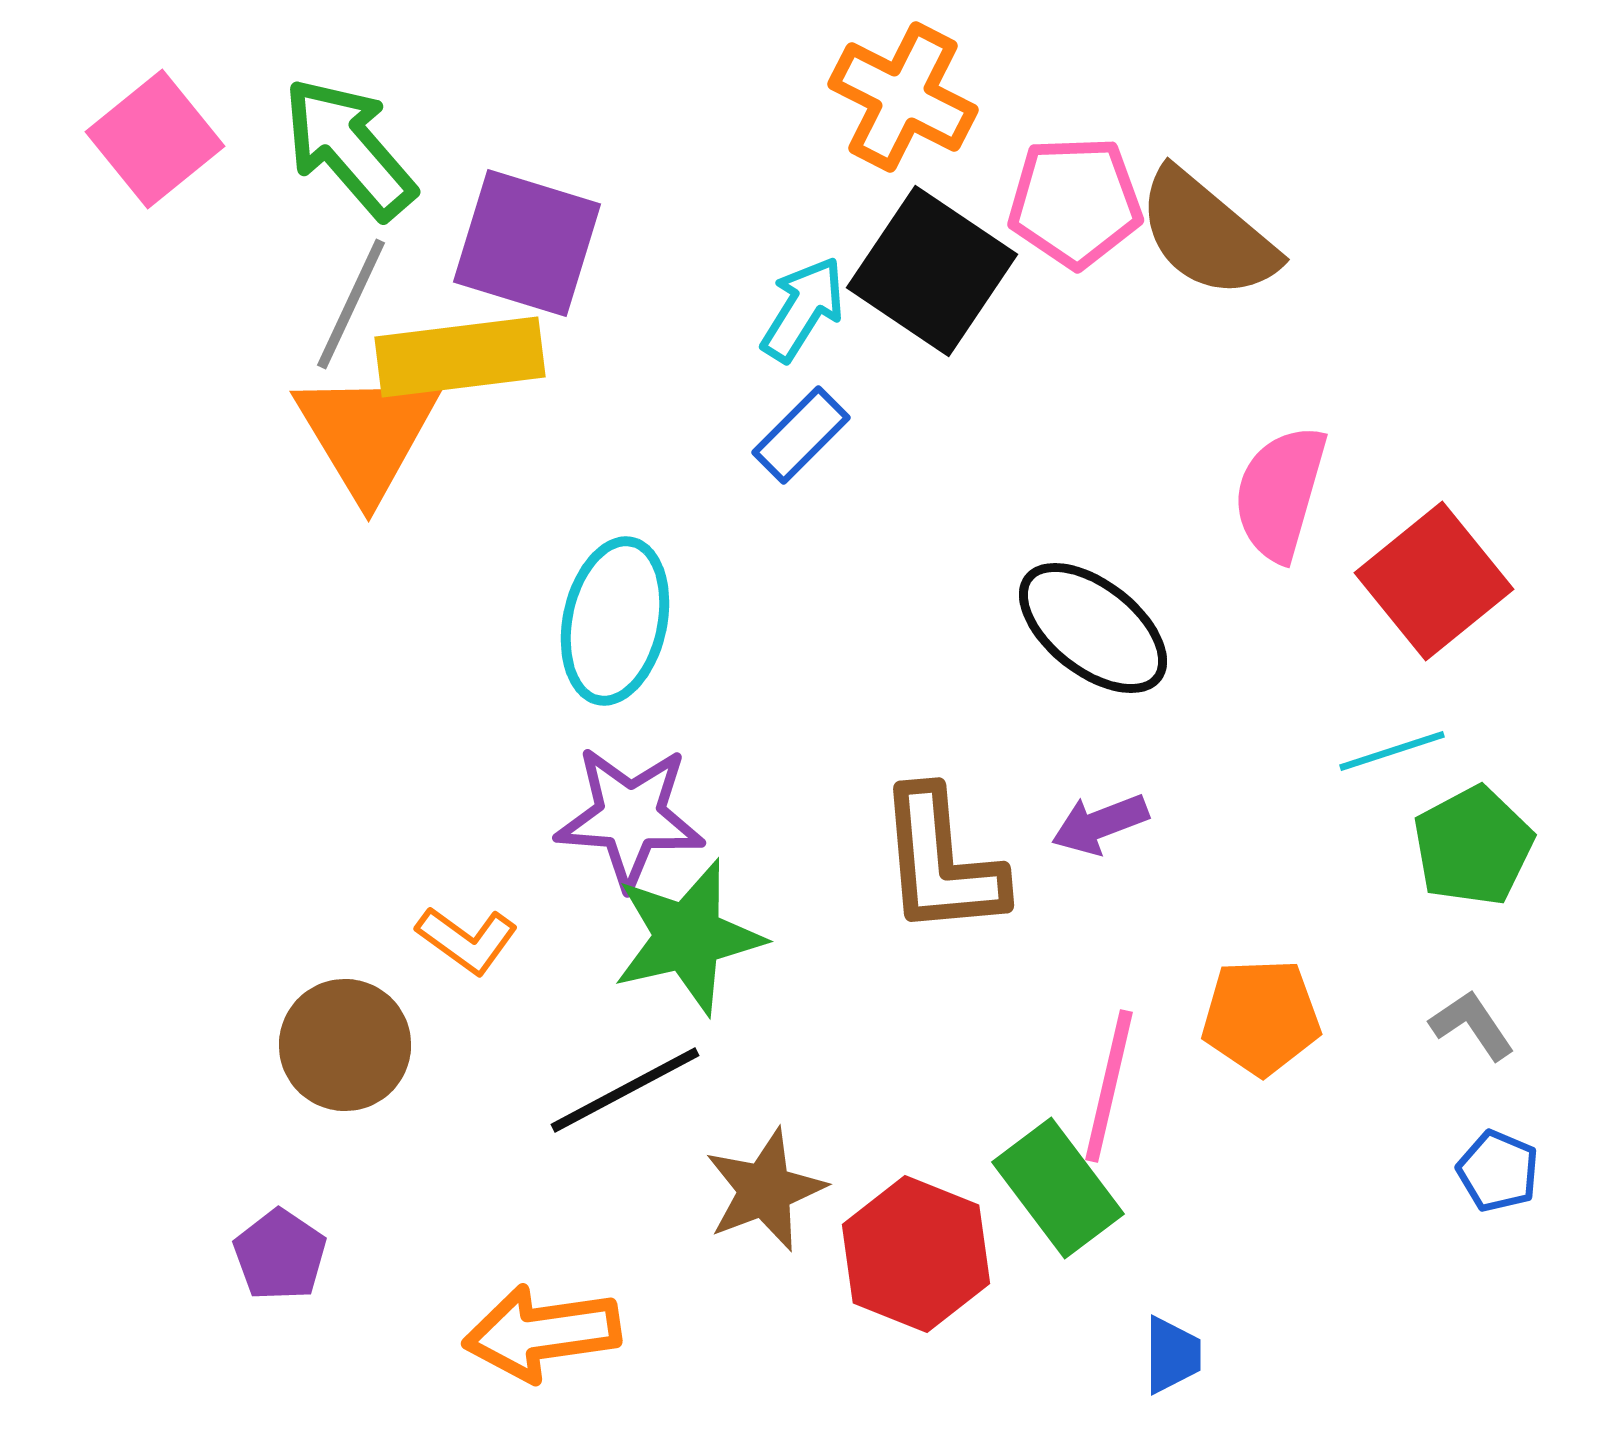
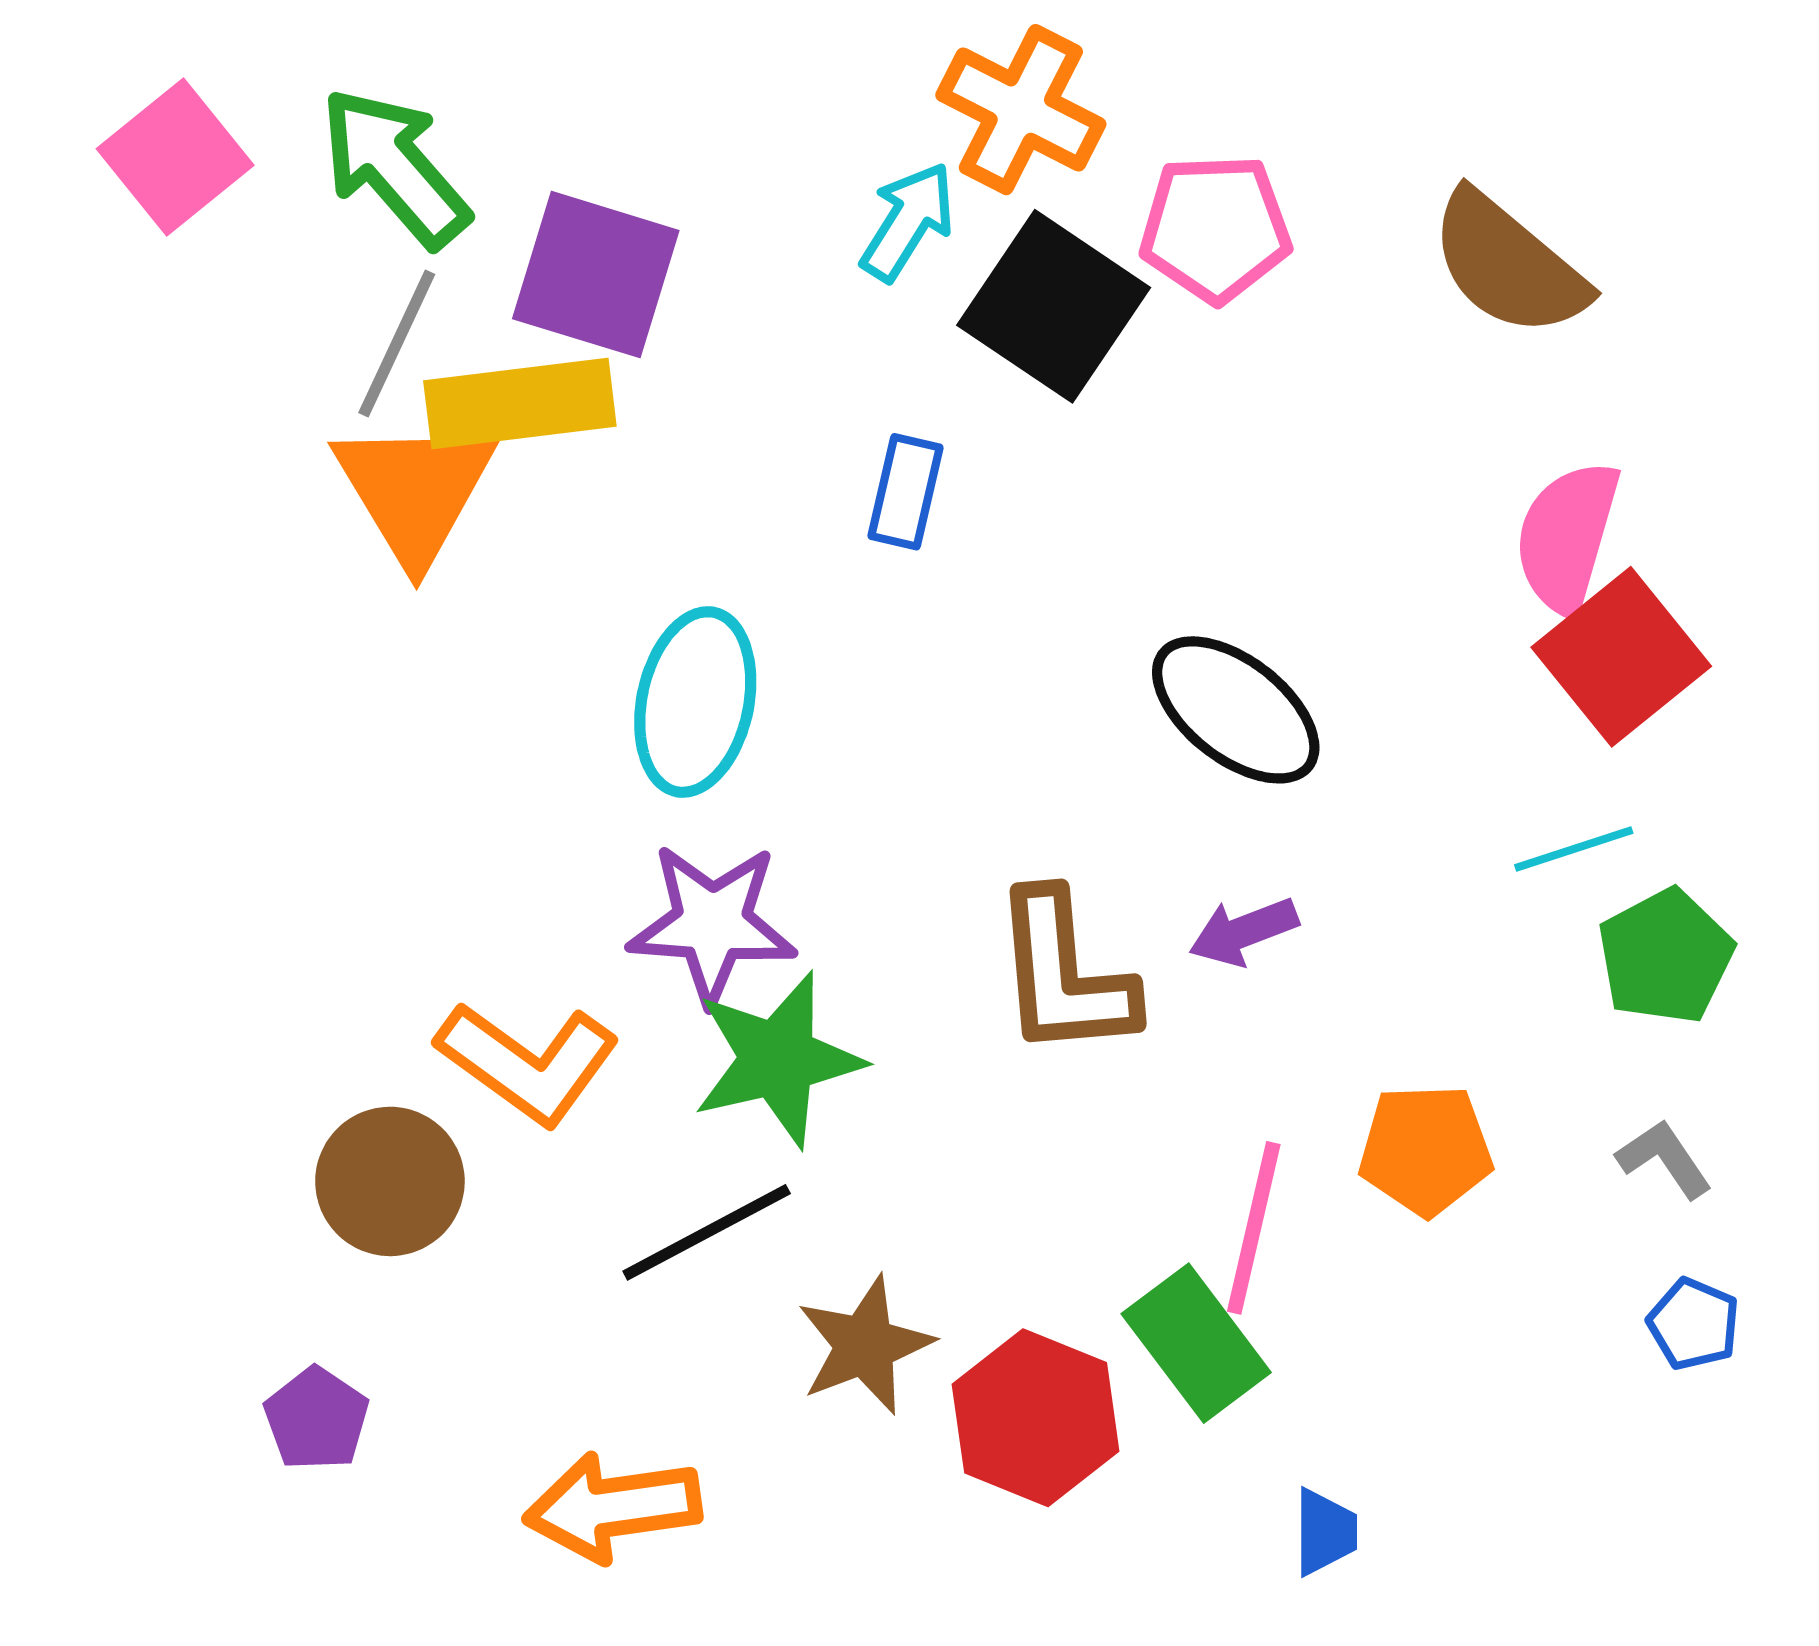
brown semicircle: (1207, 234) -> (1508, 264), moved
cyan arrow: (803, 309) -> (908, 221), moved
blue rectangle: (801, 435) -> (906, 492), turned -32
pink semicircle: (1280, 493) -> (1567, 537), moved
orange L-shape: (467, 940) -> (528, 1063), size x1.6

